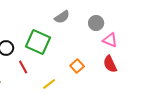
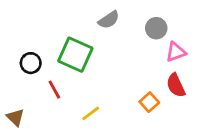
pink triangle: (110, 40) -> (176, 52), turned -42
orange square: (77, 66) -> (149, 102), moved

